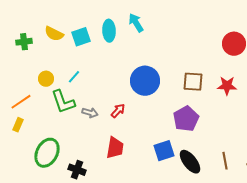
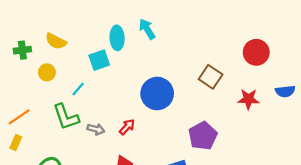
cyan square: (81, 37) -> (99, 60), moved
yellow circle: (46, 79) -> (47, 72), moved
brown square: (193, 82) -> (211, 77), moved, turned 30

